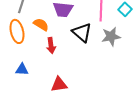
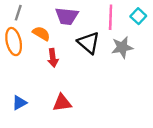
blue triangle: (22, 69) -> (19, 103), moved, turned -32

